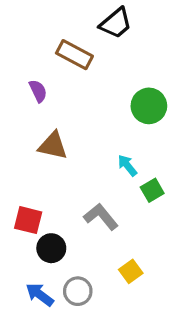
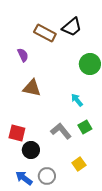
black trapezoid: (116, 23) -> (72, 27), moved
green square: (152, 190) -> (85, 127), moved

